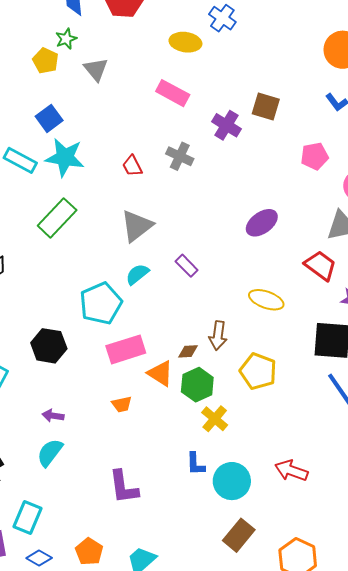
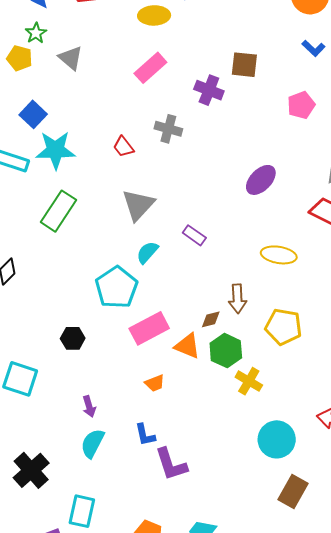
pink rectangle: (173, 93) -> (150, 68), turned -60
black hexagon: (49, 346) -> (73, 338), size x0.7
purple arrow: (53, 416) -> (89, 406), turned -105
blue L-shape: (196, 464) -> (145, 435), moved

